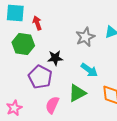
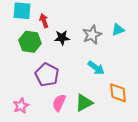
black star: (55, 58) -> (62, 38), moved
green triangle: (77, 93) -> (84, 103), moved

